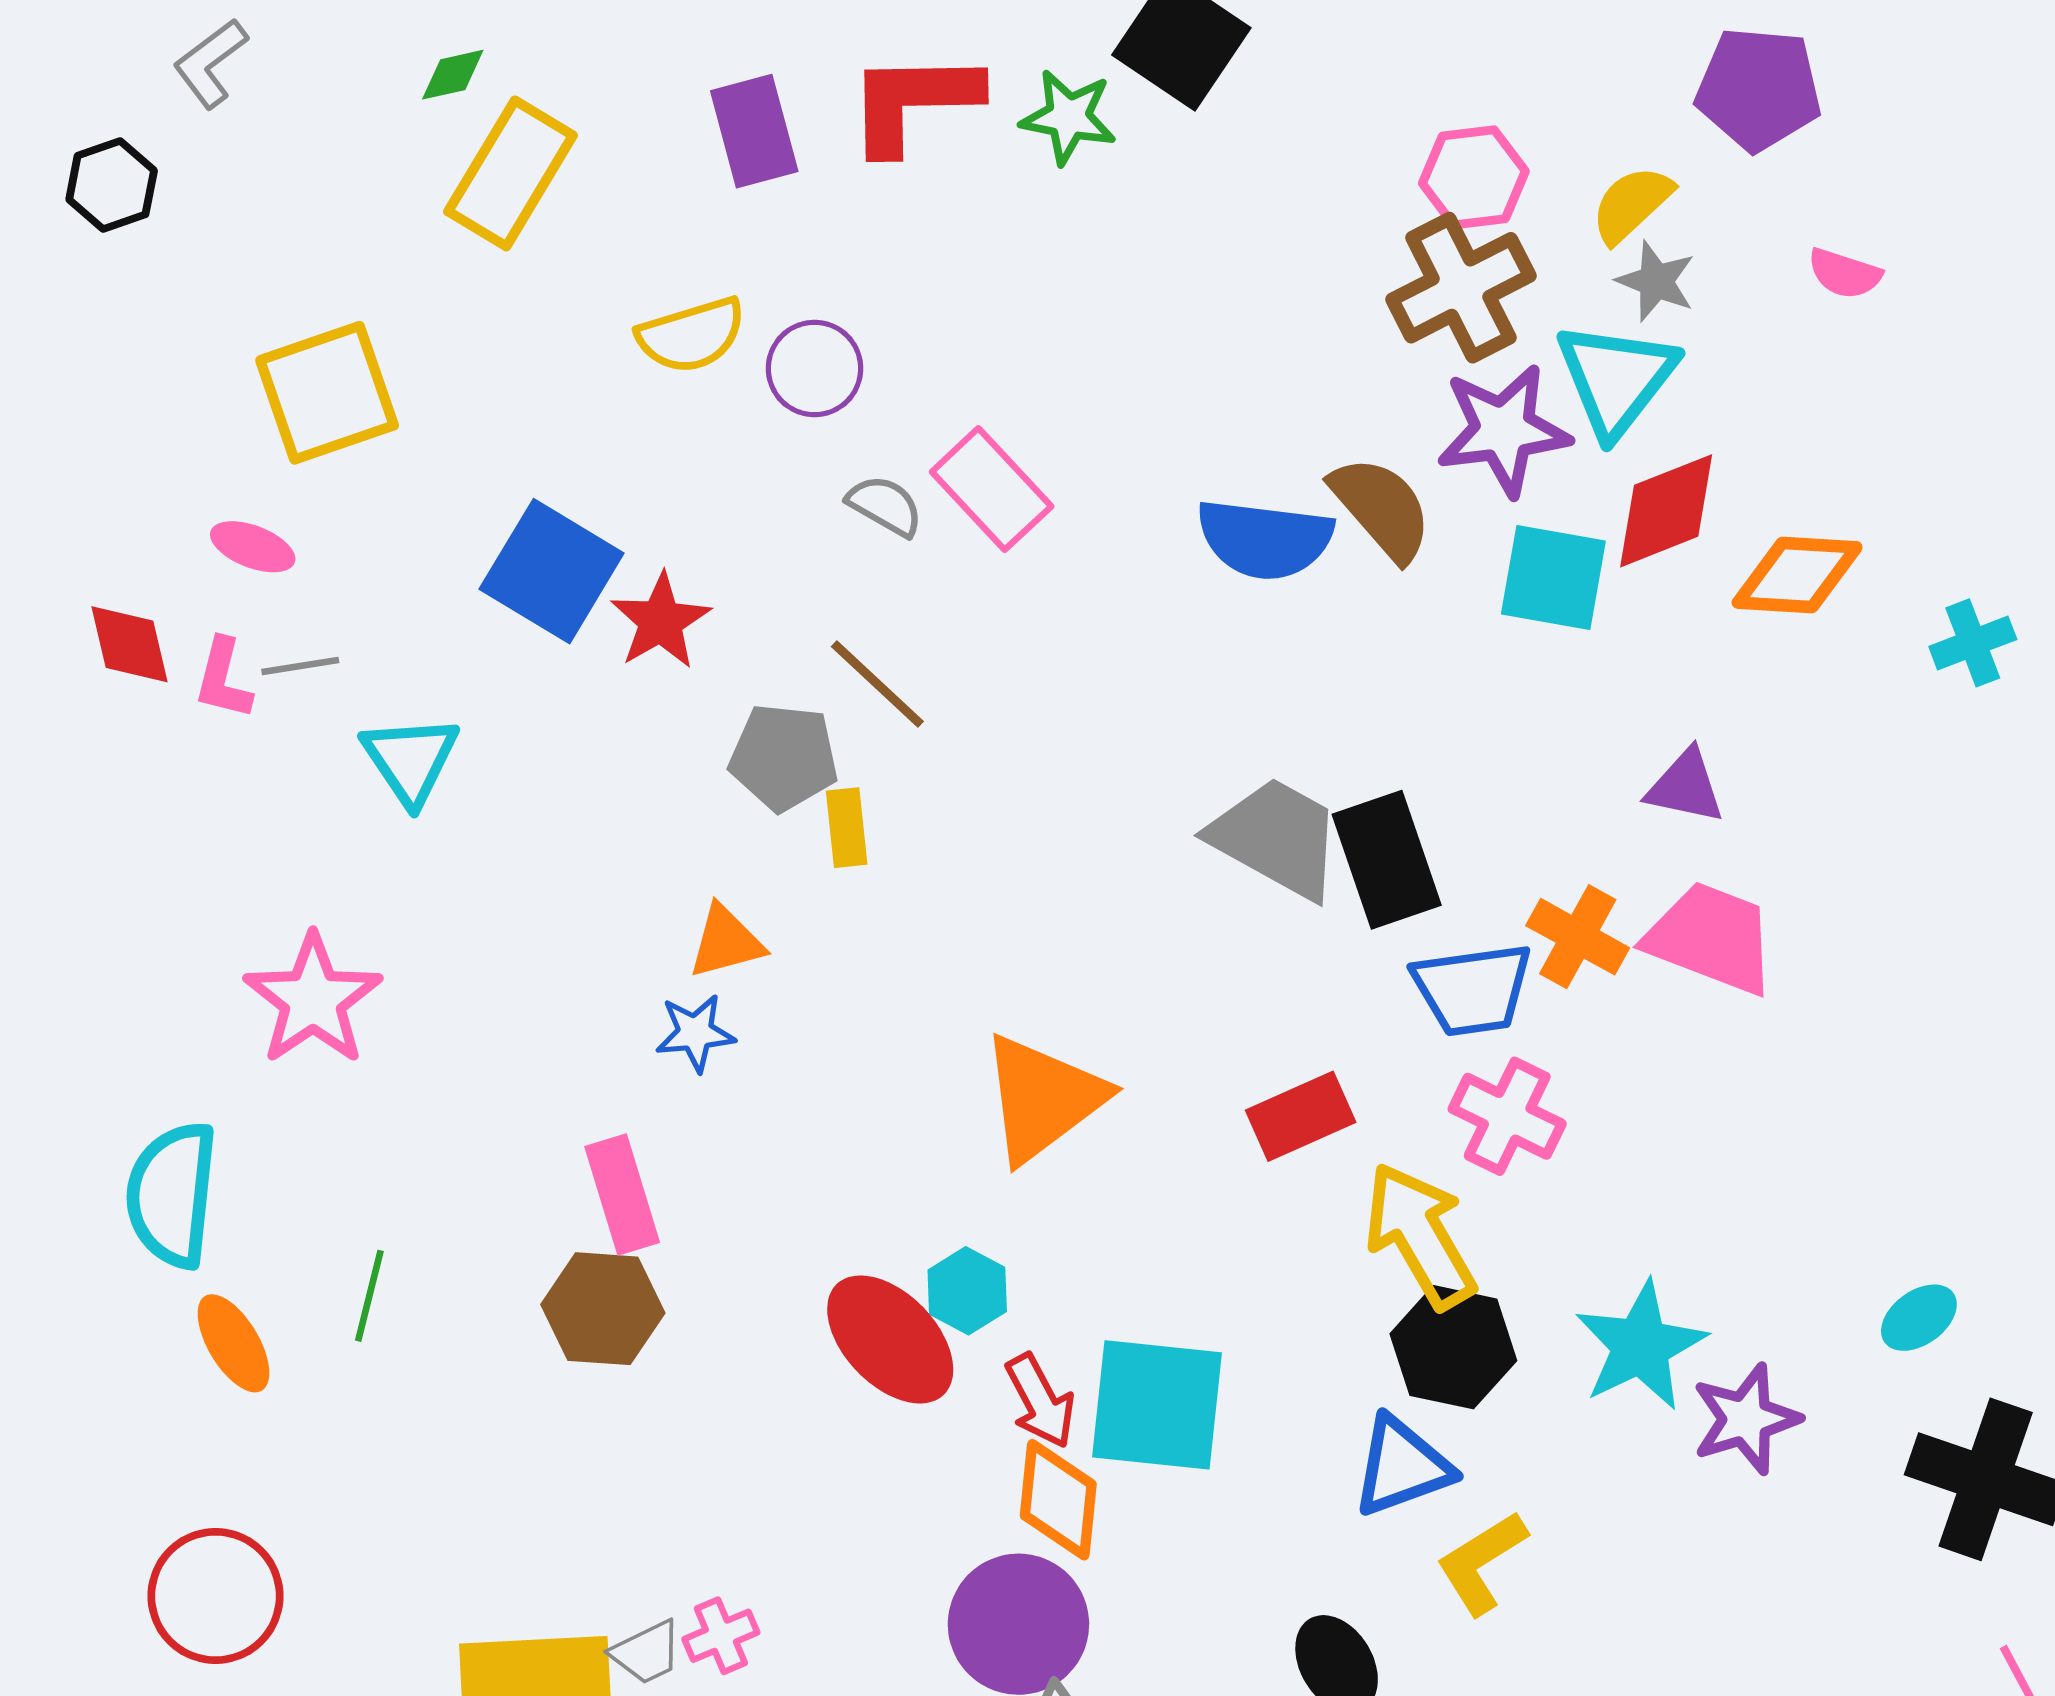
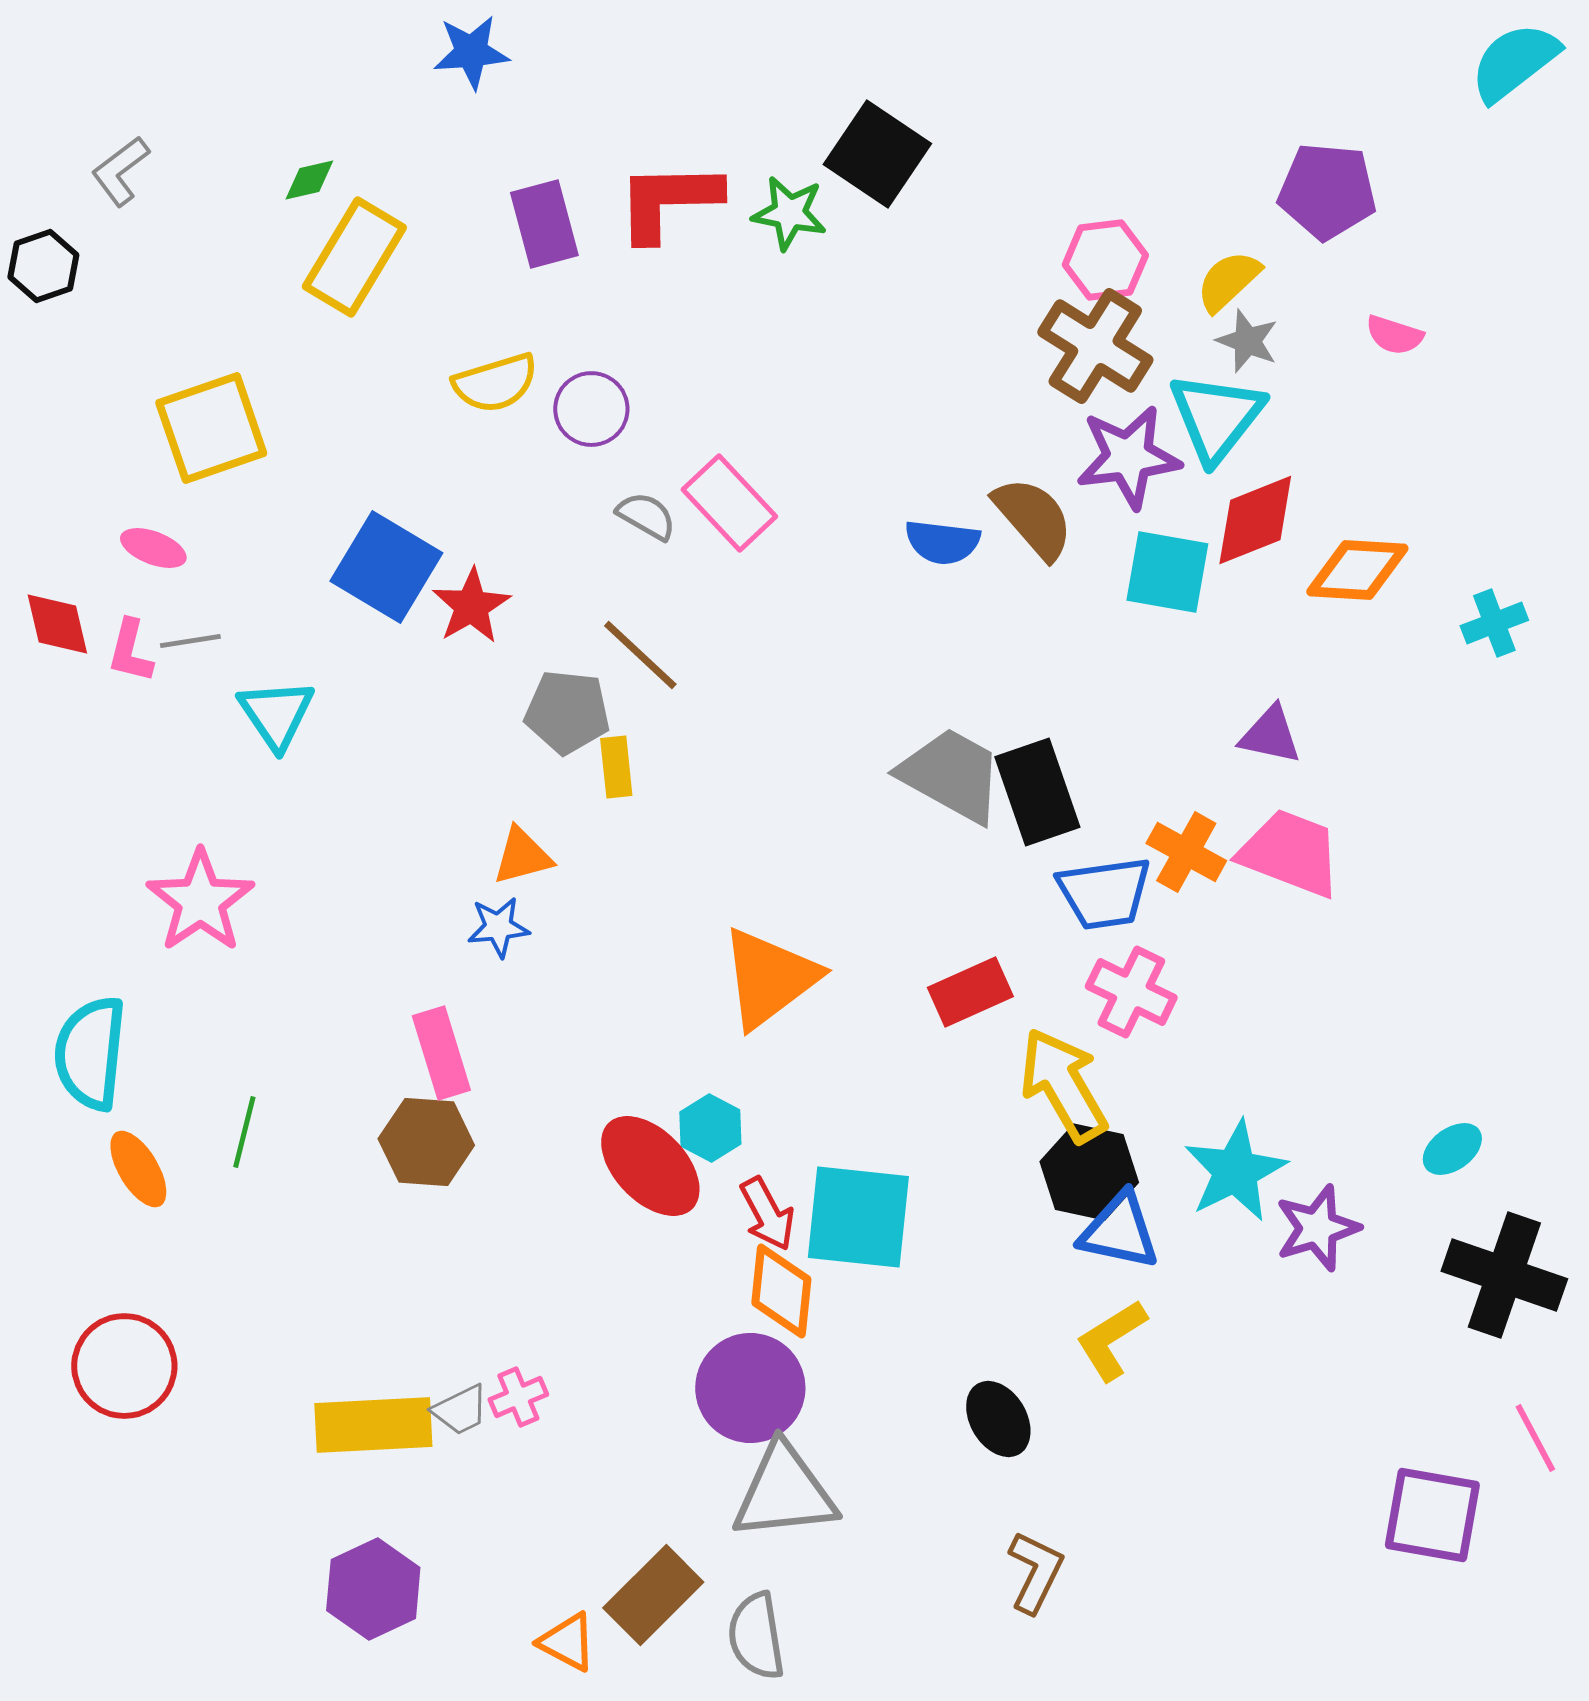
brown cross: (1461, 288) -> (1095, 346), turned -31
blue semicircle: (1265, 539) -> (942, 542), size x0.7
blue triangle: (1402, 1466) -> (1119, 1231), moved, turned 32

